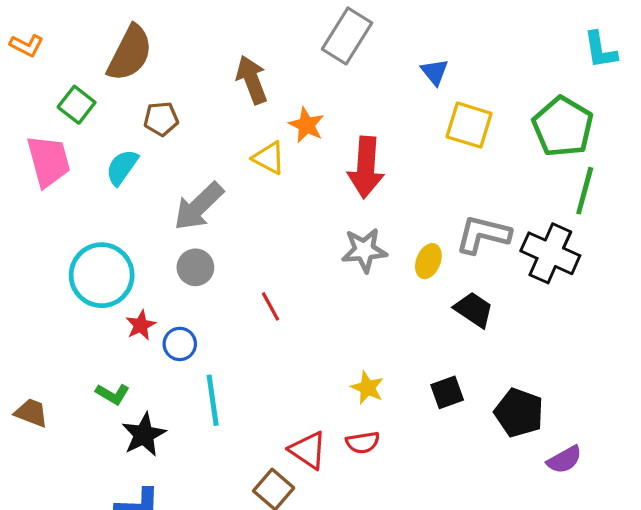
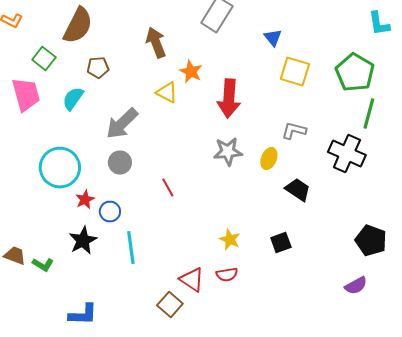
gray L-shape: (483, 235) -> (294, 131), moved, size x0.7
green L-shape: (113, 394) -> (43, 265), moved
black pentagon: (519, 413) -> (371, 241), moved
black star: (144, 435) -> (83, 241), moved

